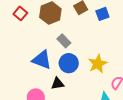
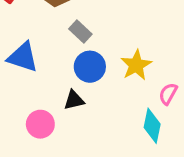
blue triangle: (42, 60) -> (23, 57), moved

